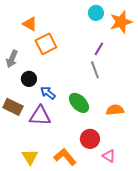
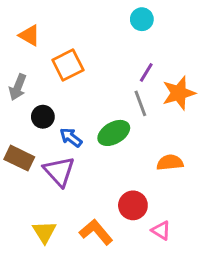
orange star: (121, 22) -> (179, 93), moved
orange triangle: (30, 24) -> (30, 35), moved
green ellipse: (79, 103) -> (114, 133), moved, turned -75
purple triangle: (40, 116) -> (59, 171), turned 45

